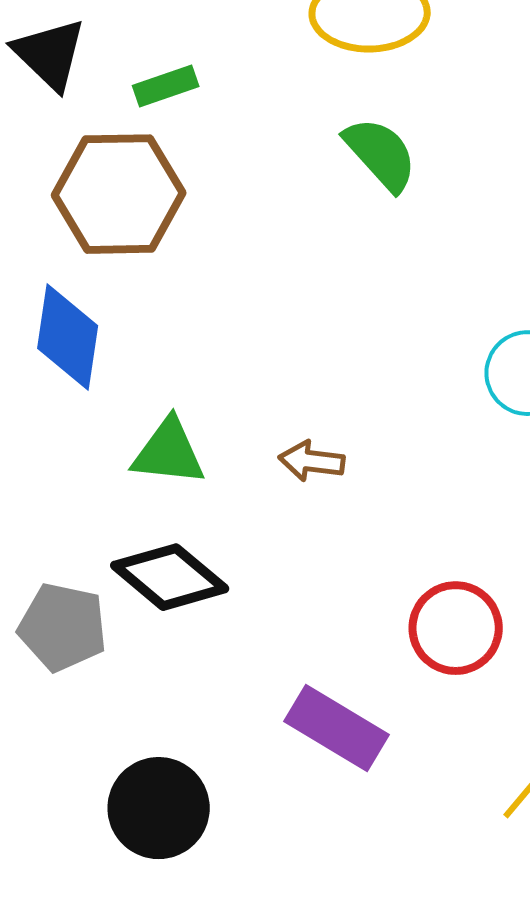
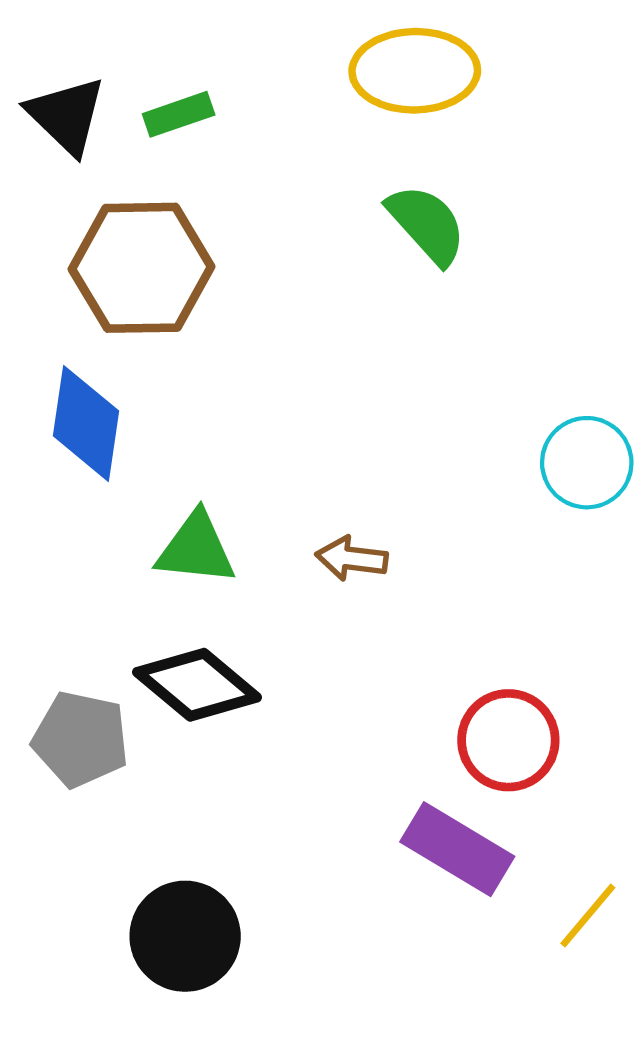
green rectangle: (166, 86) -> (179, 114), moved
purple rectangle: (337, 728) -> (457, 849), moved

